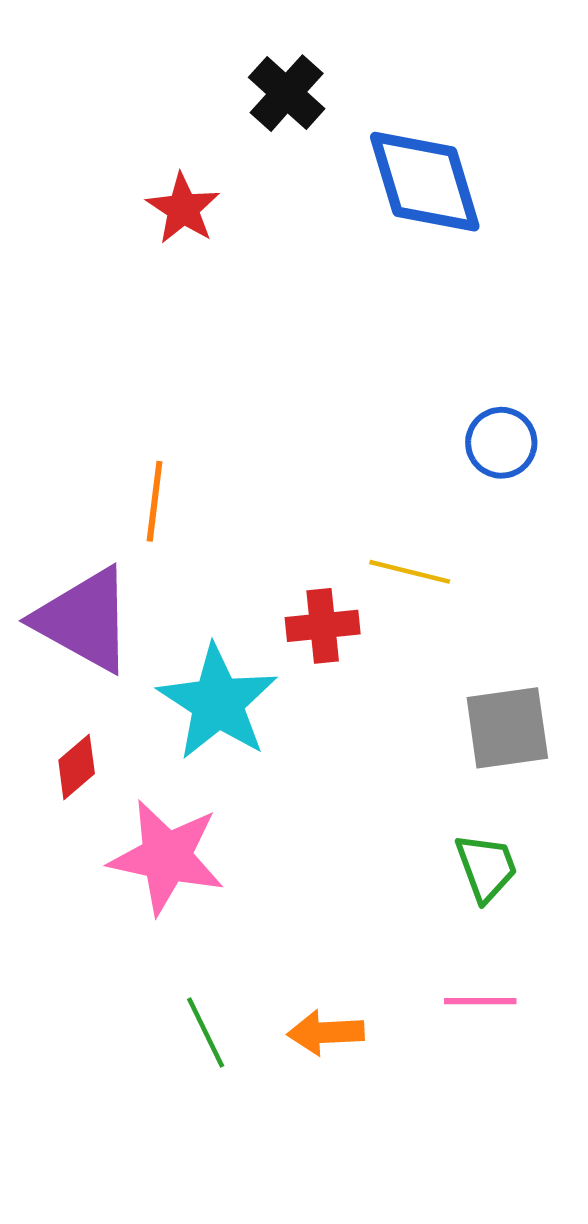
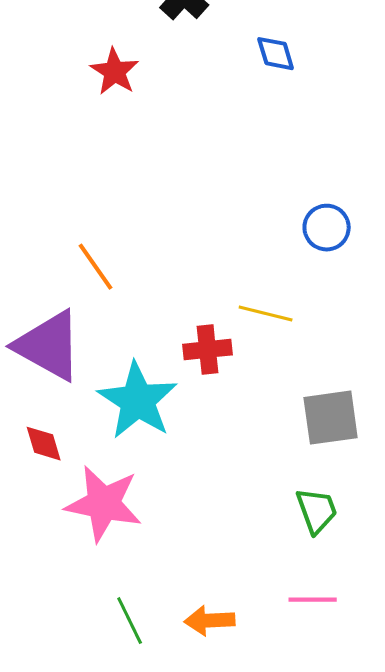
blue diamond: (425, 182) -> (276, 54), size x0.5
orange line: (155, 501) -> (96, 267), turned -42
red diamond: (77, 767) -> (44, 444), turned -66

